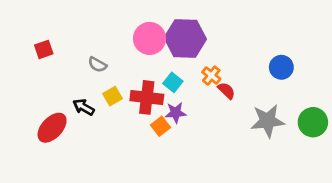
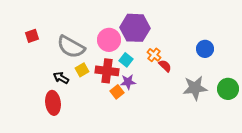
pink circle: (150, 38) -> (109, 40), moved
gray semicircle: (97, 65) -> (71, 47), size x2.0
red ellipse: (52, 128) -> (53, 103), moved, turned -50

